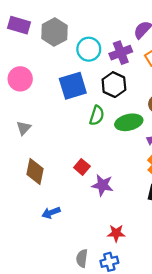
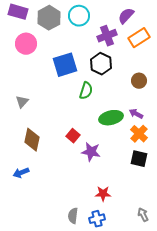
cyan circle: (89, 49) -> (79, 16), moved
pink circle: (20, 79) -> (26, 44), moved
green ellipse: (129, 122) -> (111, 118), moved
blue arrow: (51, 213) -> (21, 173), moved

